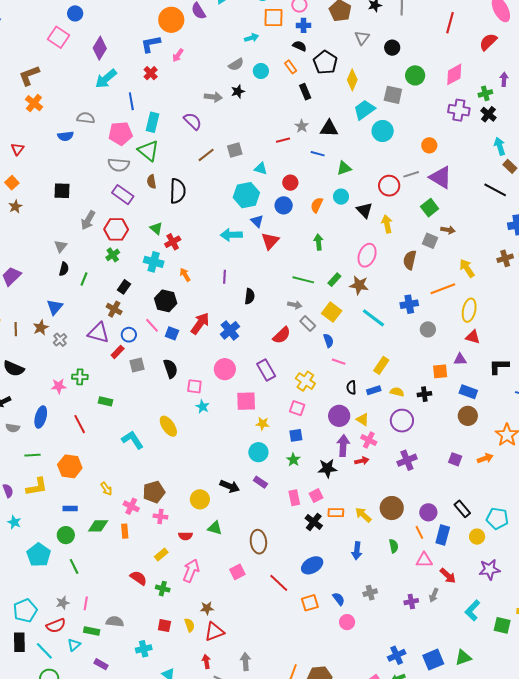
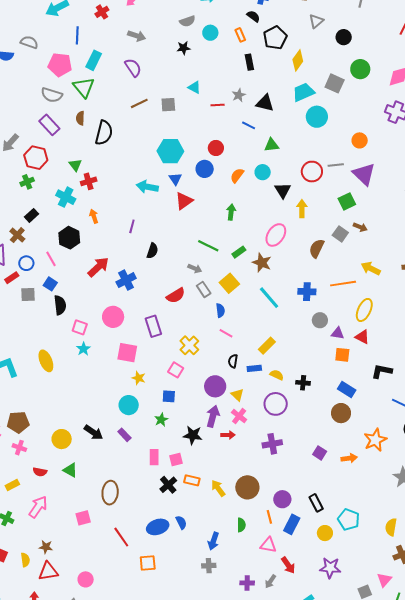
gray arrow: (213, 97) -> (137, 36), moved
cyan triangle: (261, 169) -> (194, 87), moved
yellow arrow: (467, 268) -> (371, 268), turned -42
blue square: (172, 333) -> (50, 284), moved
purple triangle: (460, 359) -> (338, 333), moved
orange square: (440, 371) -> (342, 355), moved
blue arrow: (357, 551) -> (213, 541), moved
blue semicircle: (339, 599) -> (181, 522), moved
pink circle: (347, 622) -> (86, 579), moved

